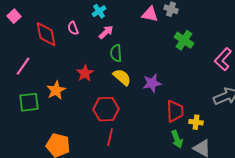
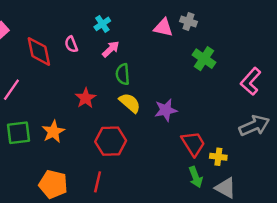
orange star: (56, 90) -> (53, 132), moved
red trapezoid: (175, 111) -> (193, 144), turned -30
red line: (110, 137) -> (98, 182), moved

